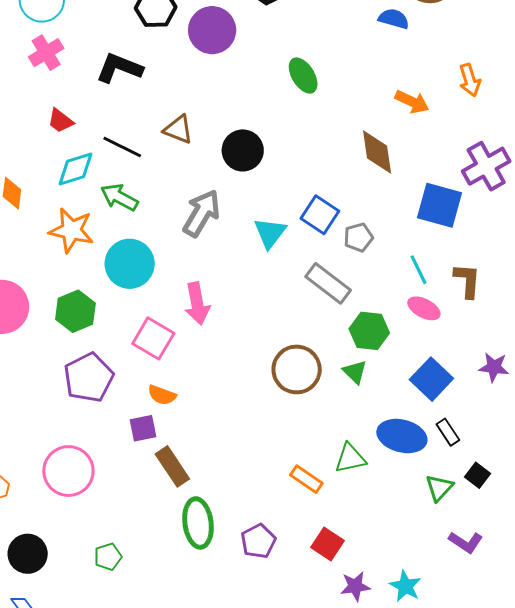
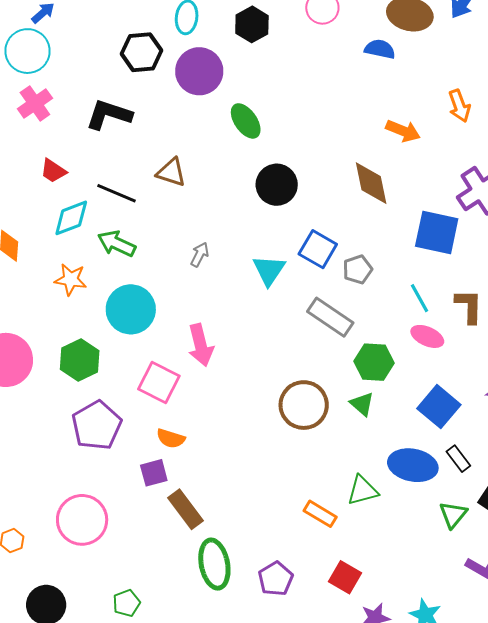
green ellipse: (303, 76) -> (246, 121), moved
black circle: (243, 150) -> (277, 185), moved
gray arrow: (202, 213) -> (200, 255), size x0.5
orange star: (71, 230) -> (71, 279), size x0.7

